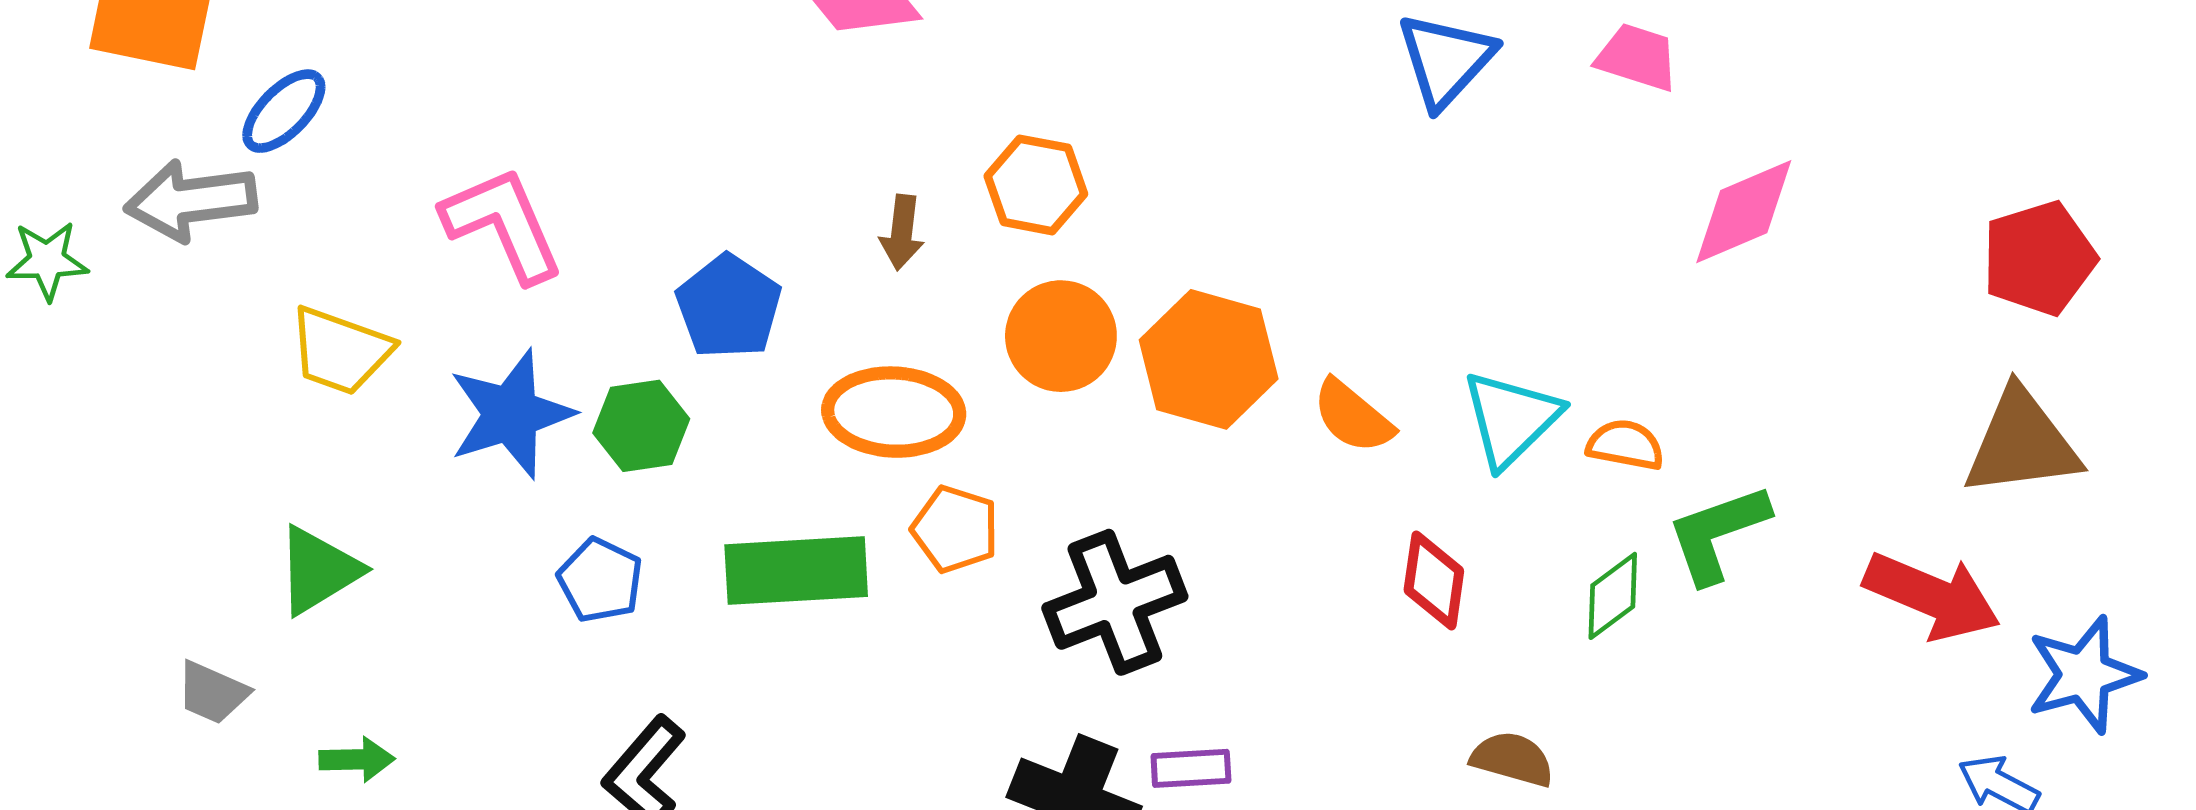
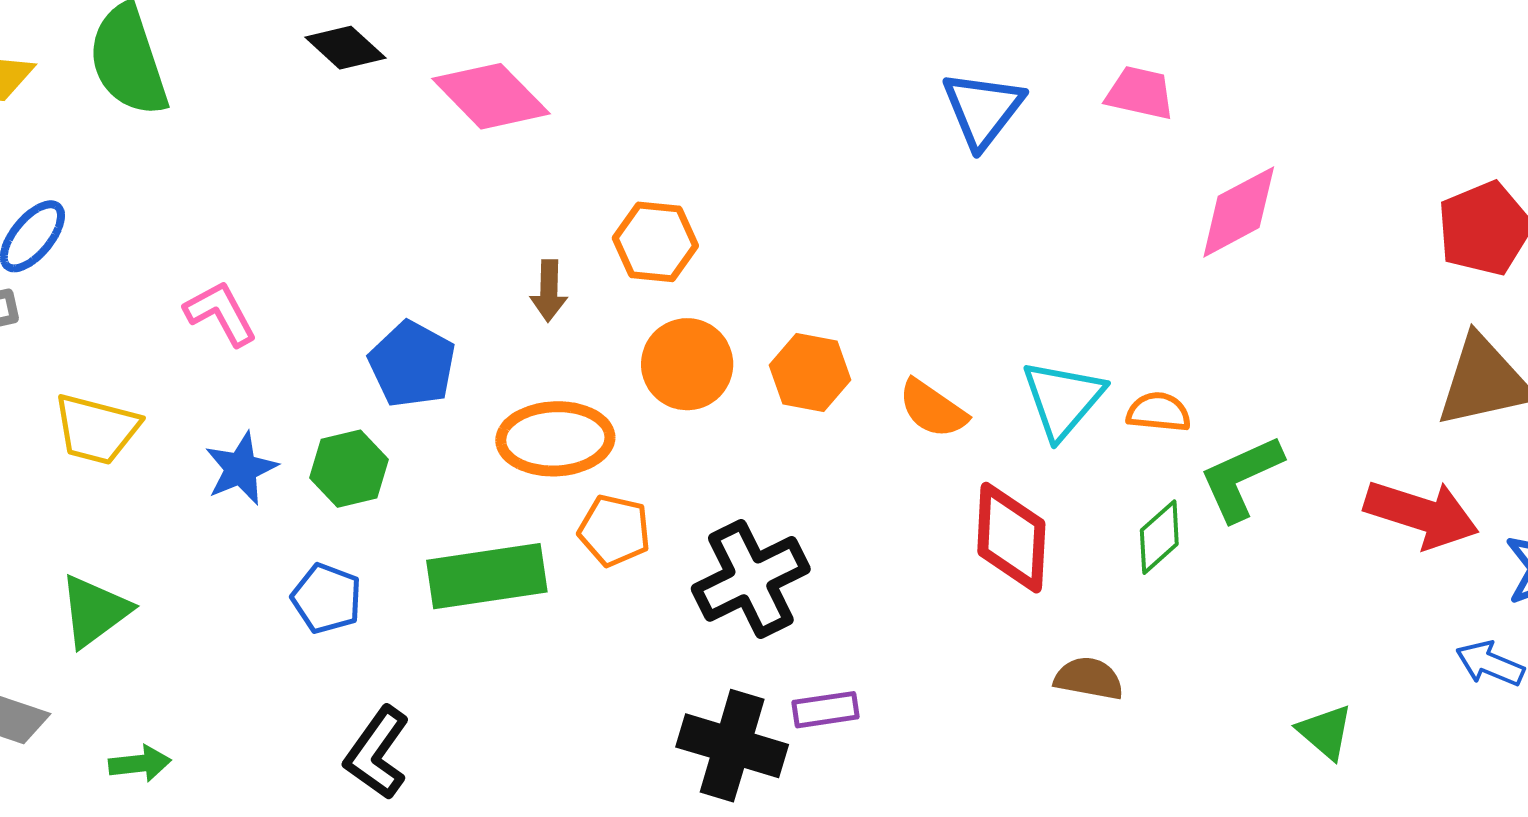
pink L-shape: (503, 224) -> (221, 313), size x0.7
orange hexagon: (1209, 359) -> (810, 372), size x0.7
blue star: (511, 414) -> (241, 469), size x0.7
red diamond: (1434, 581) -> (1011, 538), size x1.4

